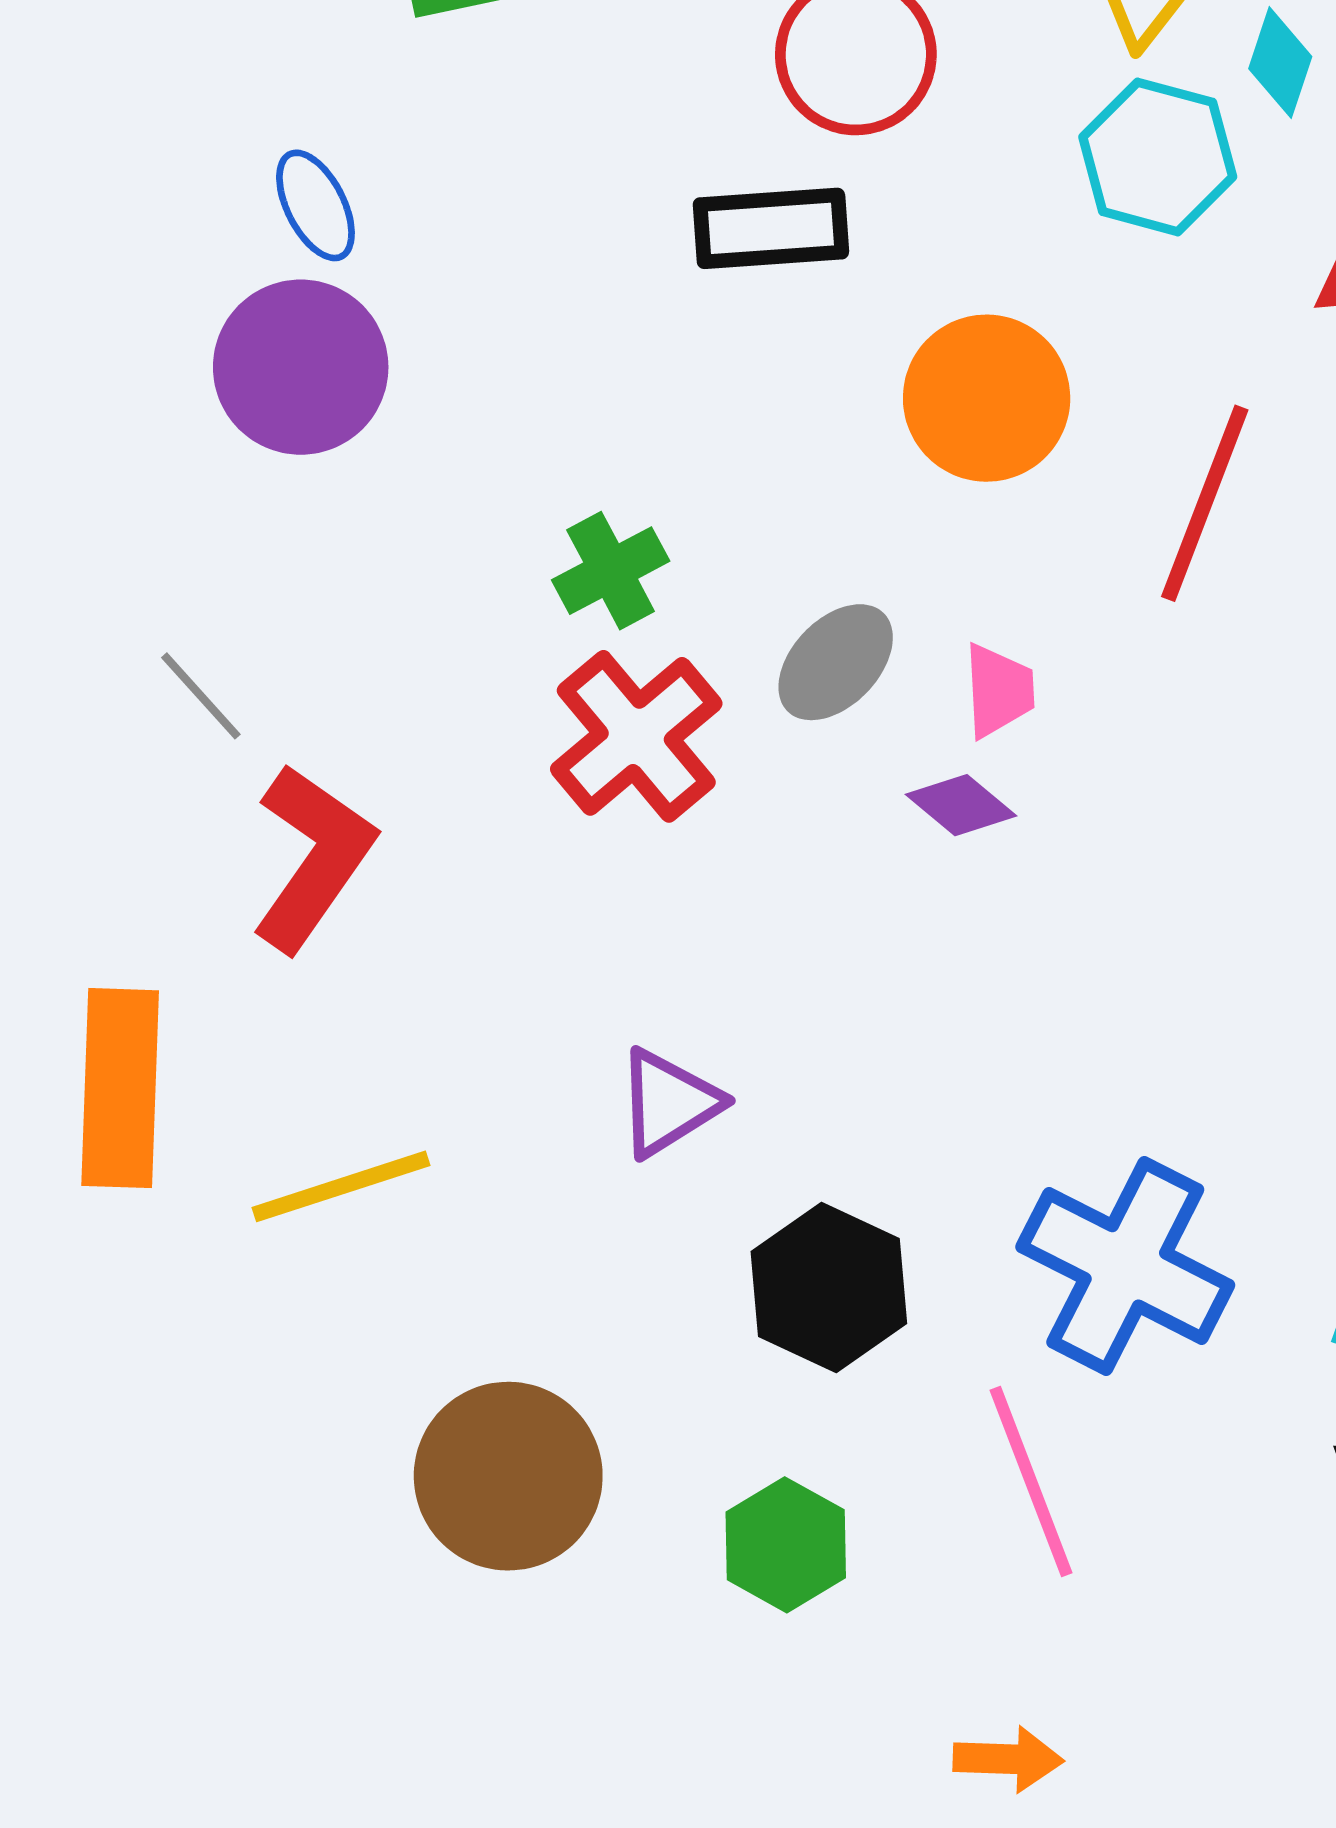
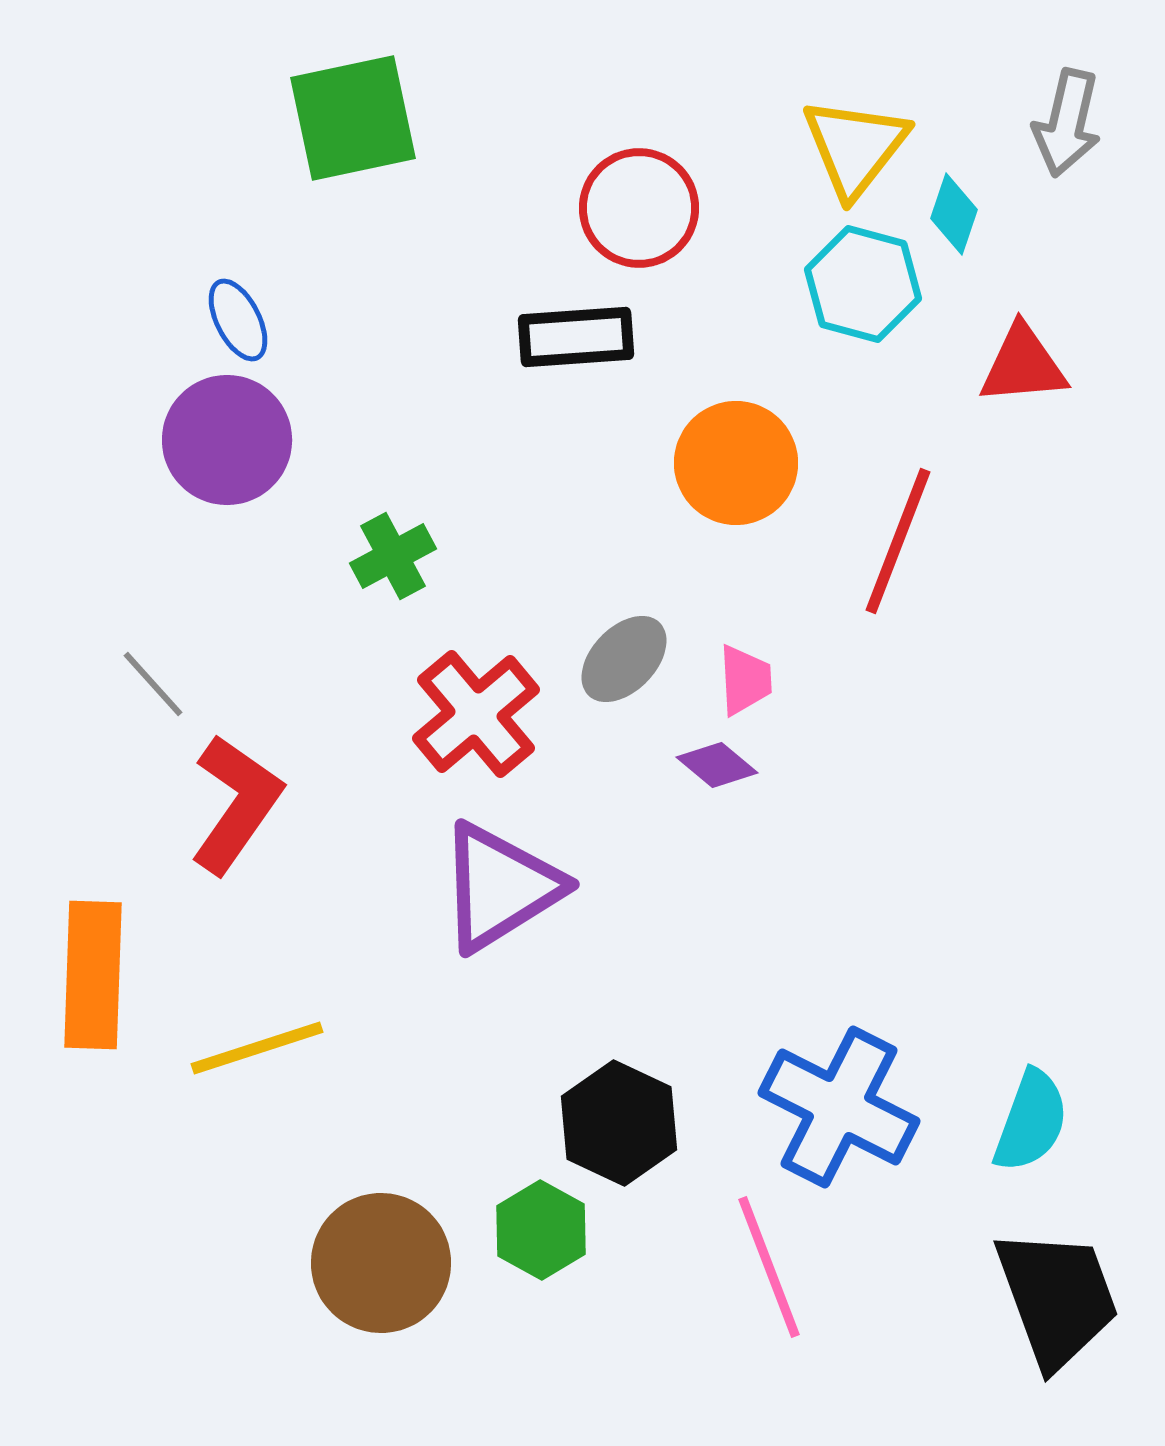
green cross: (611, 571) -> (393, 556), moved
purple triangle: (669, 1103) -> (500, 887), moved, size x1.6
green hexagon: (786, 1545) -> (541, 1230), moved

